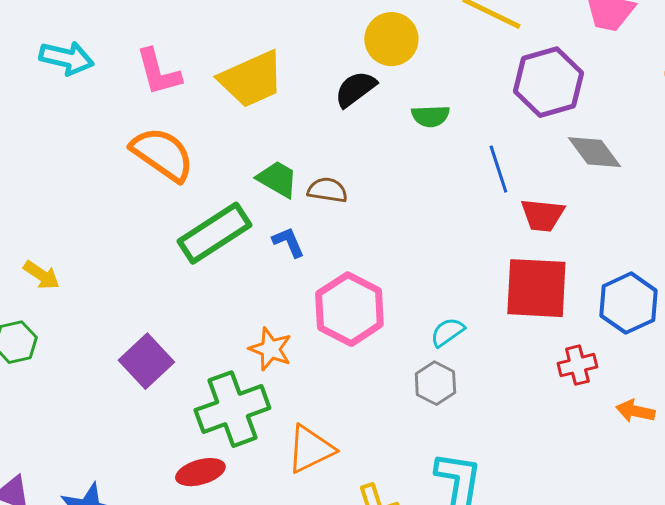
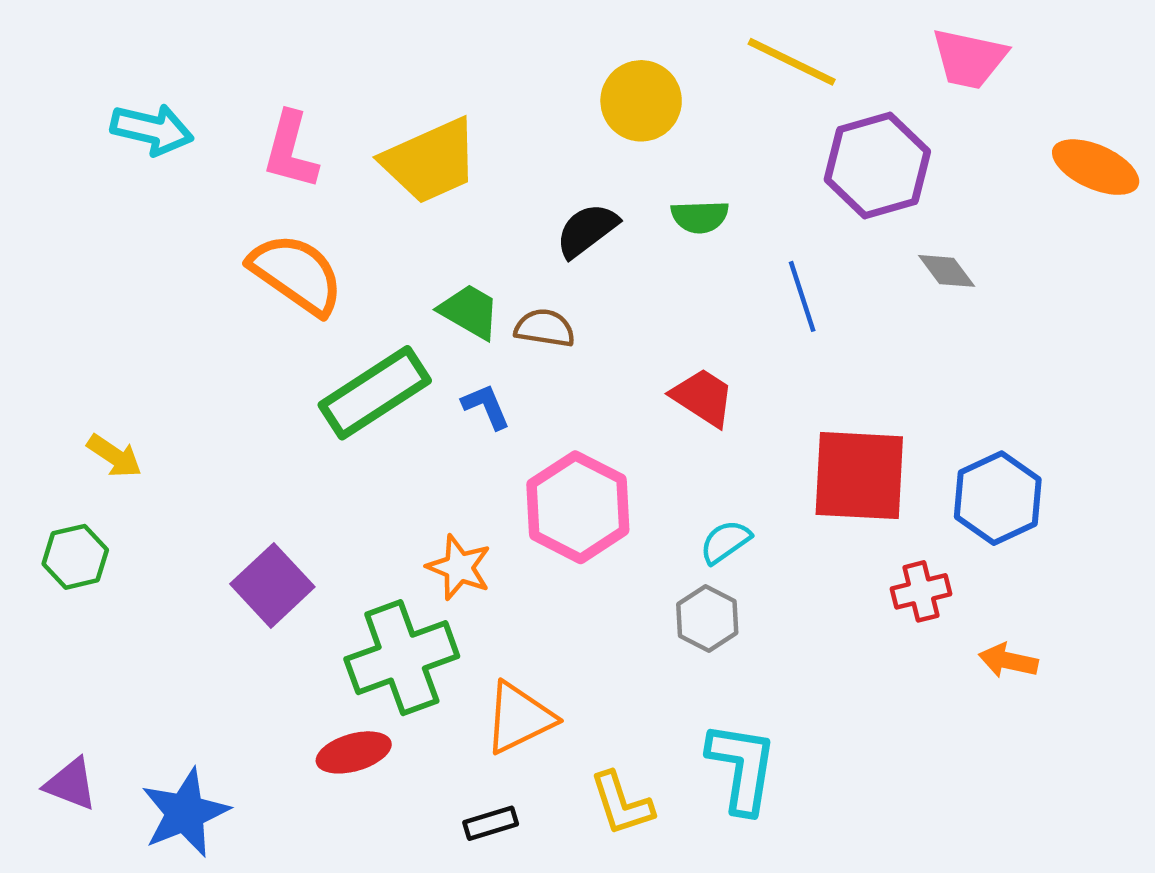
pink L-shape: (158, 72) -> (290, 150), turned 30
black semicircle: (355, 89) -> (587, 230), moved
gray diamond: (594, 152) -> (947, 271), size x0.7
red trapezoid: (542, 215) -> (703, 397), moved, turned -153

